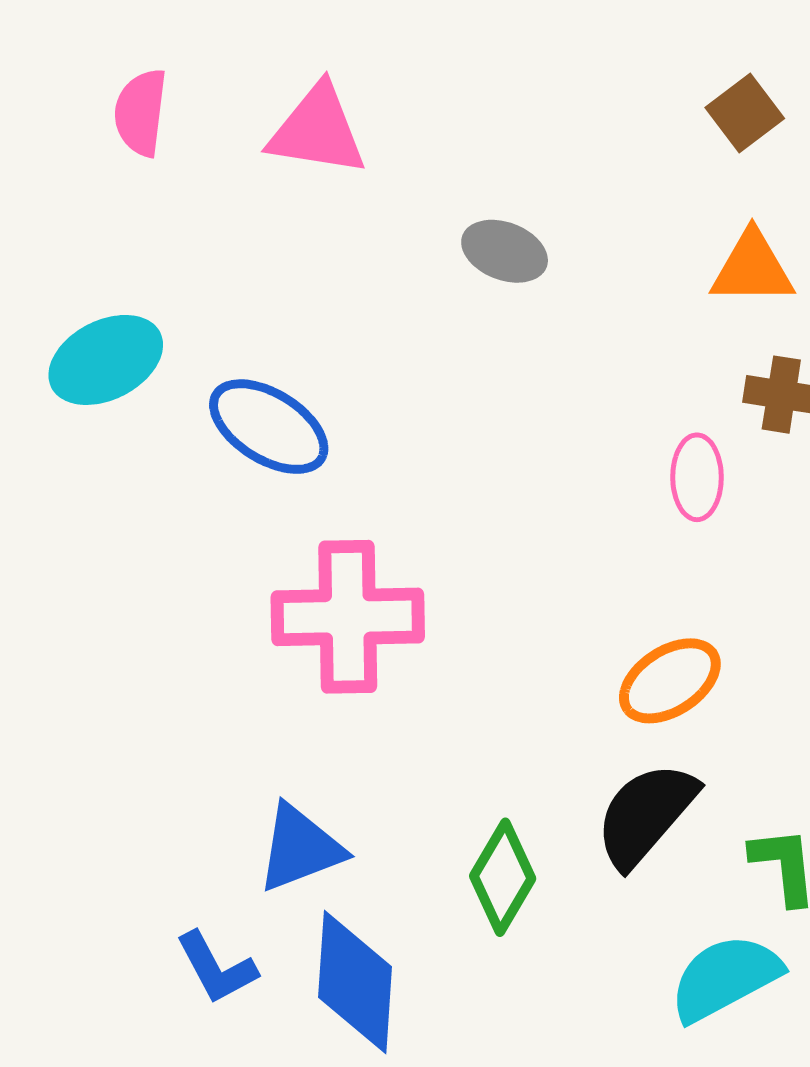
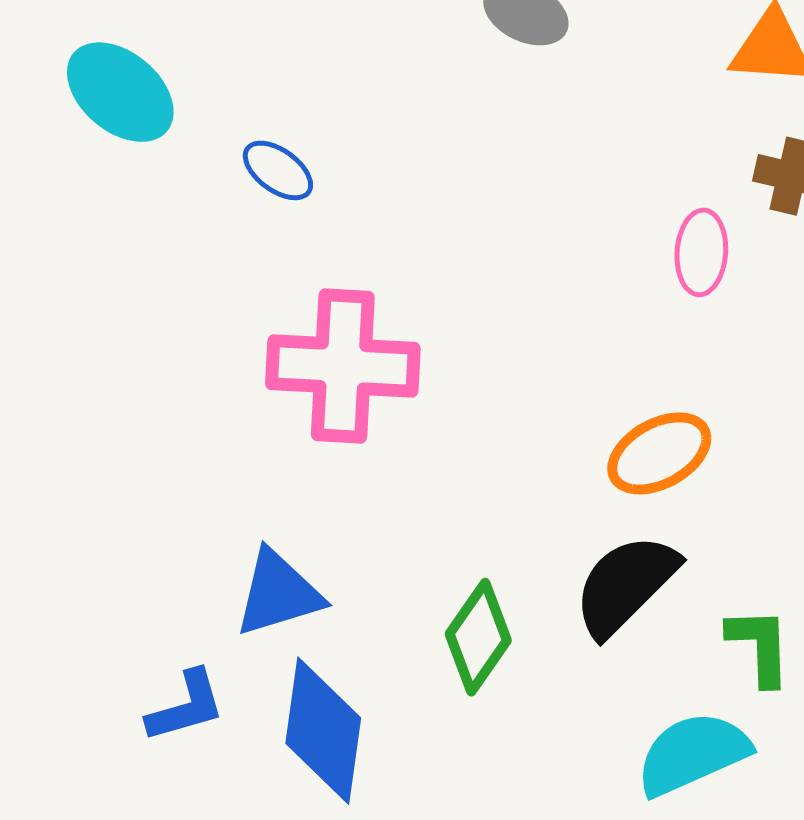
cyan ellipse: (106, 360) -> (120, 92), turned 63
blue ellipse: (269, 427) -> (278, 170), size x0.6
blue L-shape: (216, 968) -> (186, 706), turned -82

